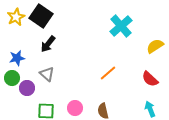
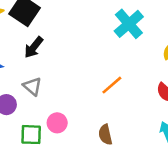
pink circle: (75, 108) -> (57, 123), moved

